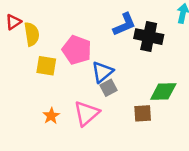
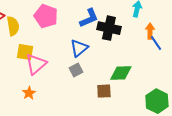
pink pentagon: (77, 50) -> (46, 16), moved
blue triangle: (102, 72) -> (79, 48), moved
pink triangle: (87, 113) -> (36, 64), moved

